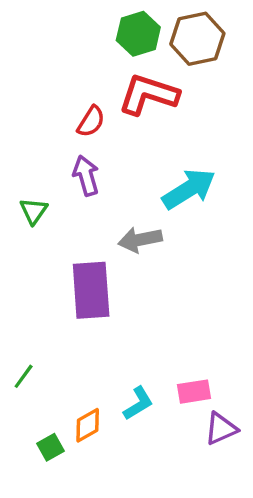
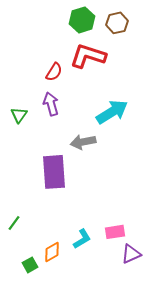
brown hexagon: (197, 39) -> (117, 23), size x0.7
green triangle: (34, 211) -> (19, 115), moved

